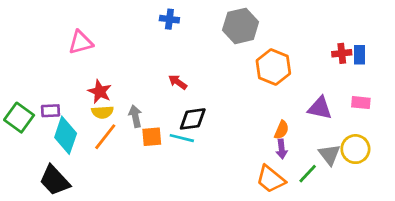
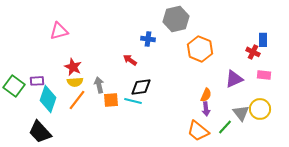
blue cross: (169, 19) -> (148, 39), moved
red cross: (342, 53) -> (253, 52), moved, turned 32
purple triangle: (320, 108) -> (234, 79), turned -36

